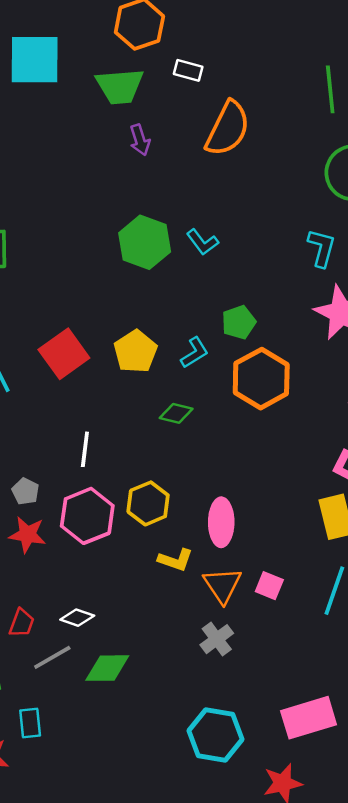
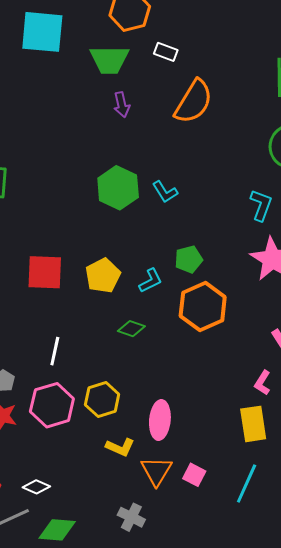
red square: (64, 354) -> (45, 272), turned 33
gray cross: (217, 639) -> (131, 517), moved, turned -32

